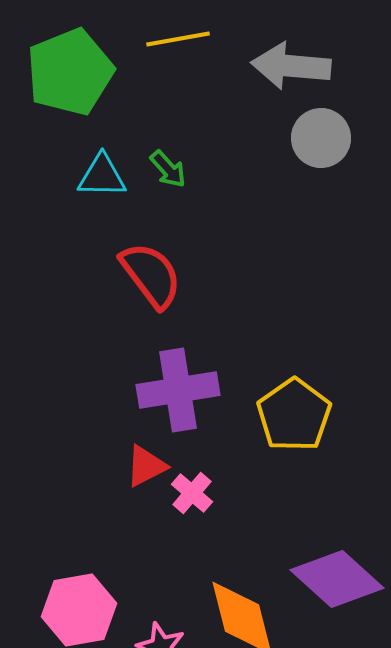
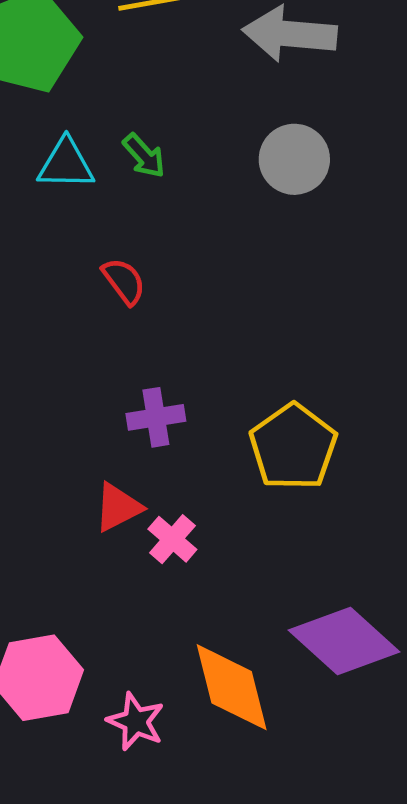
gray circle: (321, 138) -> (294, 159), moved
red semicircle: (151, 275) -> (124, 281), size x0.6
purple cross: (178, 390) -> (156, 417), size x0.6

